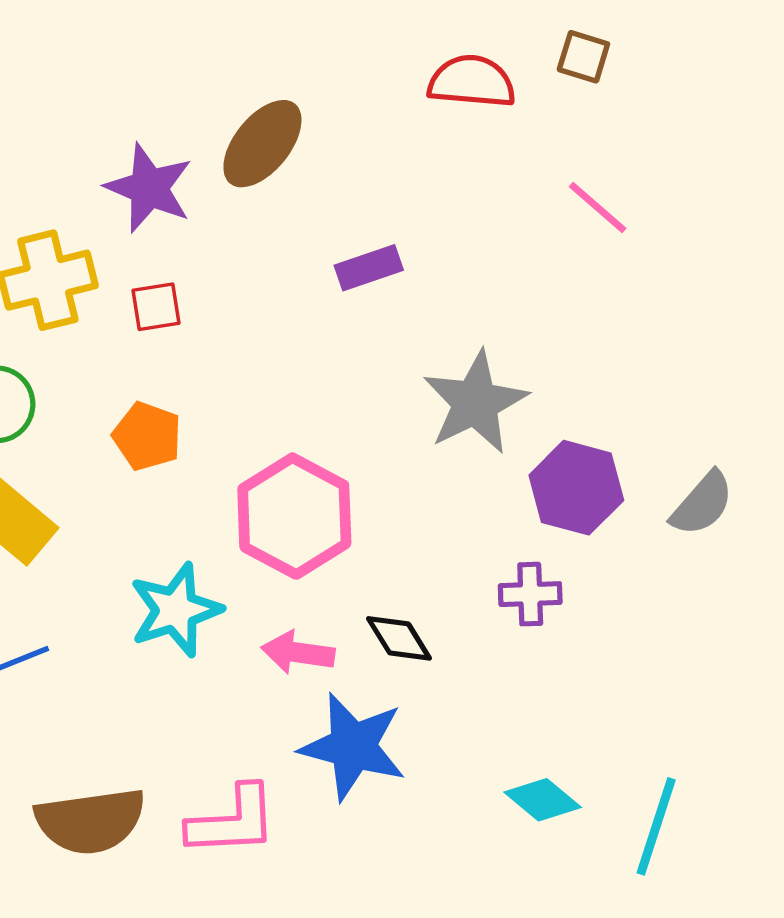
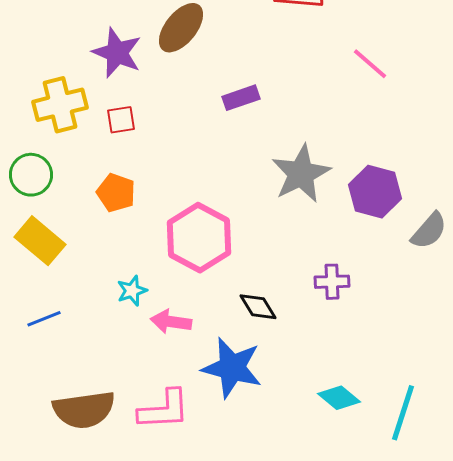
purple hexagon: (576, 488) -> (375, 192), moved
cyan star: (176, 610) -> (132, 291), size x0.6
pink arrow: (298, 653) -> (171, 322), moved

